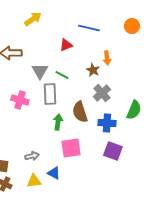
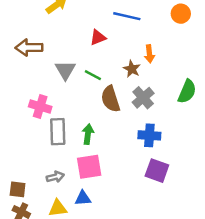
gray rectangle: (50, 94) -> (58, 132), moved
green semicircle: (134, 110) -> (187, 91), moved
brown semicircle: (80, 112) -> (110, 99), moved
pink square: (71, 148) -> (89, 167), moved
blue triangle: (54, 173) -> (83, 198), turned -32

